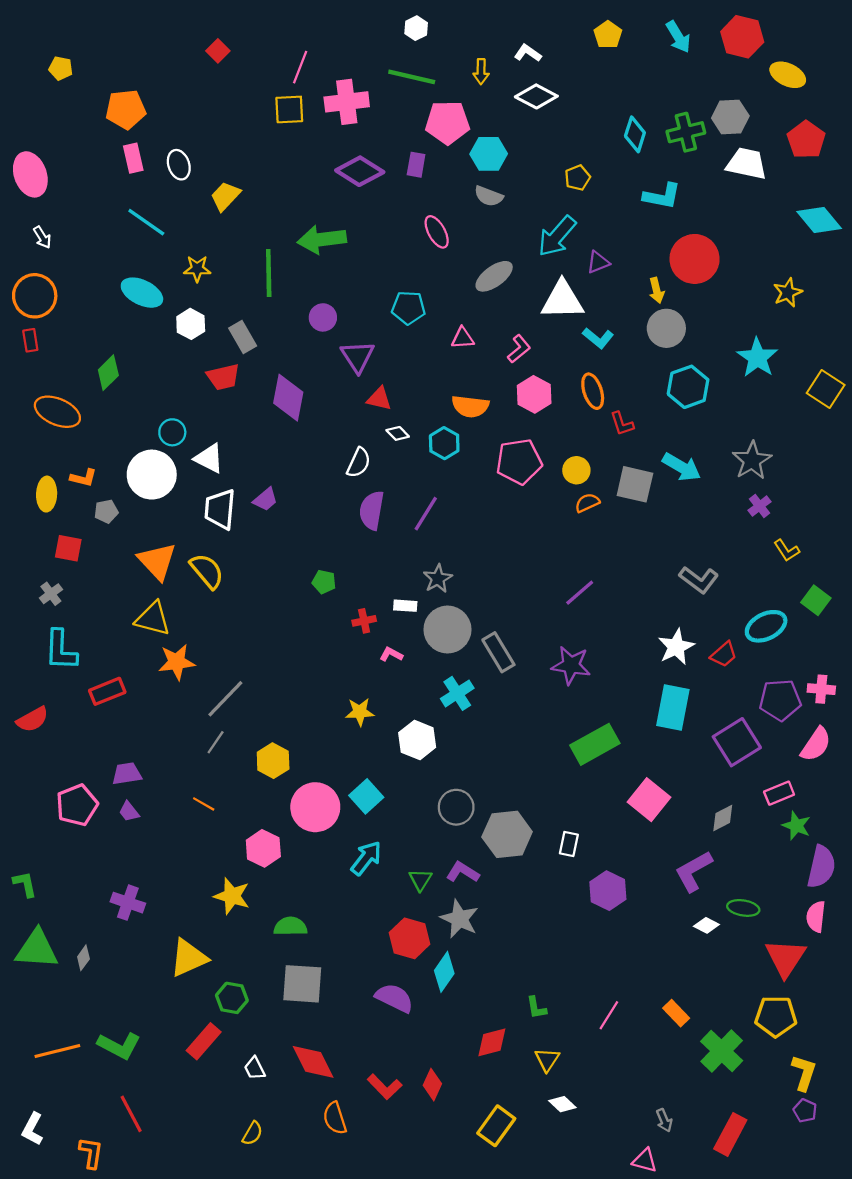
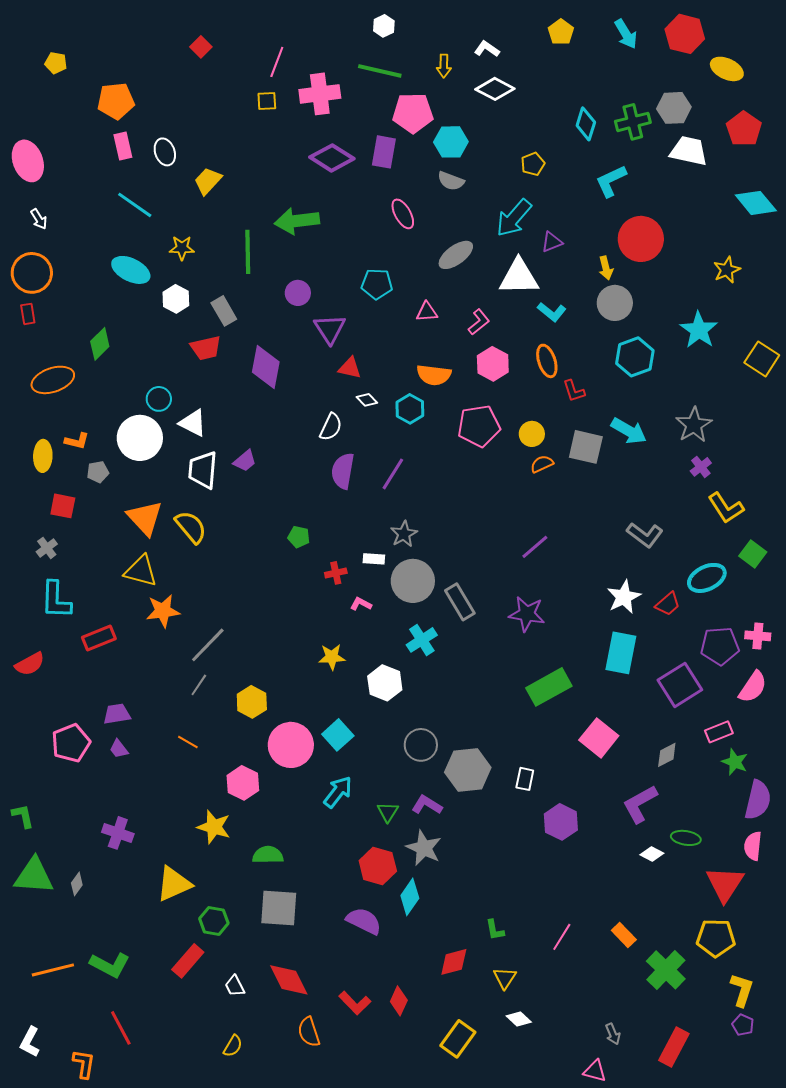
yellow square: (289, 109) -> (267, 101), size x0.7
purple rectangle: (416, 165) -> (384, 152), size x1.4
cyan L-shape: (662, 196) -> (611, 181), turned 144
orange ellipse: (57, 412) -> (53, 380), turned -42
yellow L-shape: (787, 550) -> (726, 508), size x1.5

